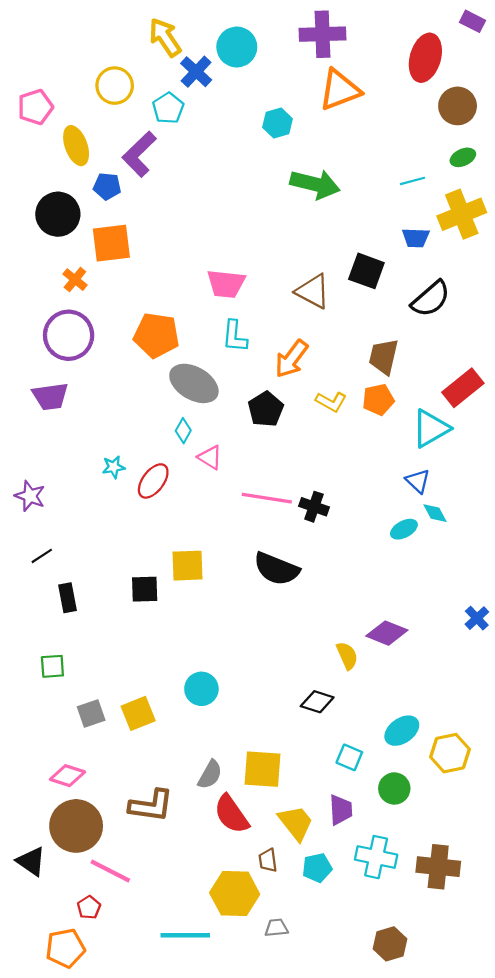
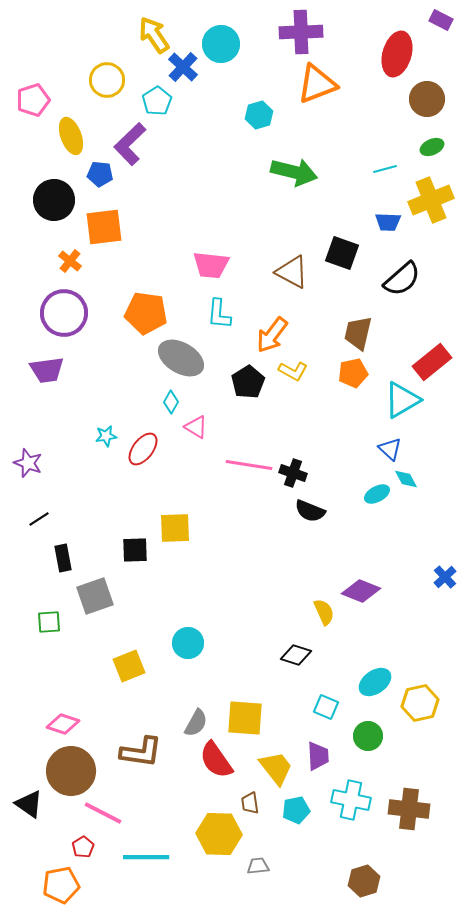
yellow L-shape: (331, 402) -> (293, 371), moved
black semicircle: (276, 569) -> (310, 511), moved, size x0.7
gray square: (91, 713) -> (95, 596), moved, size x1.4
cyan line: (185, 935) -> (146, 857), moved

